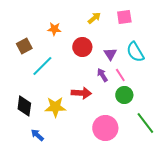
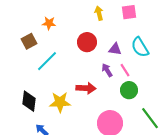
yellow arrow: (94, 18) -> (99, 13), turned -64
orange star: (54, 29) -> (49, 23), moved
purple triangle: (110, 54) -> (115, 49), turned -48

